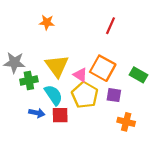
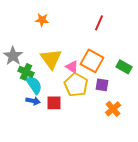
gray star: (14, 63) -> (13, 56), turned 30
green cross: (29, 80) -> (26, 72), turned 35
cyan semicircle: (54, 95) -> (34, 85), moved
orange cross: (126, 122) -> (113, 109), turned 35

